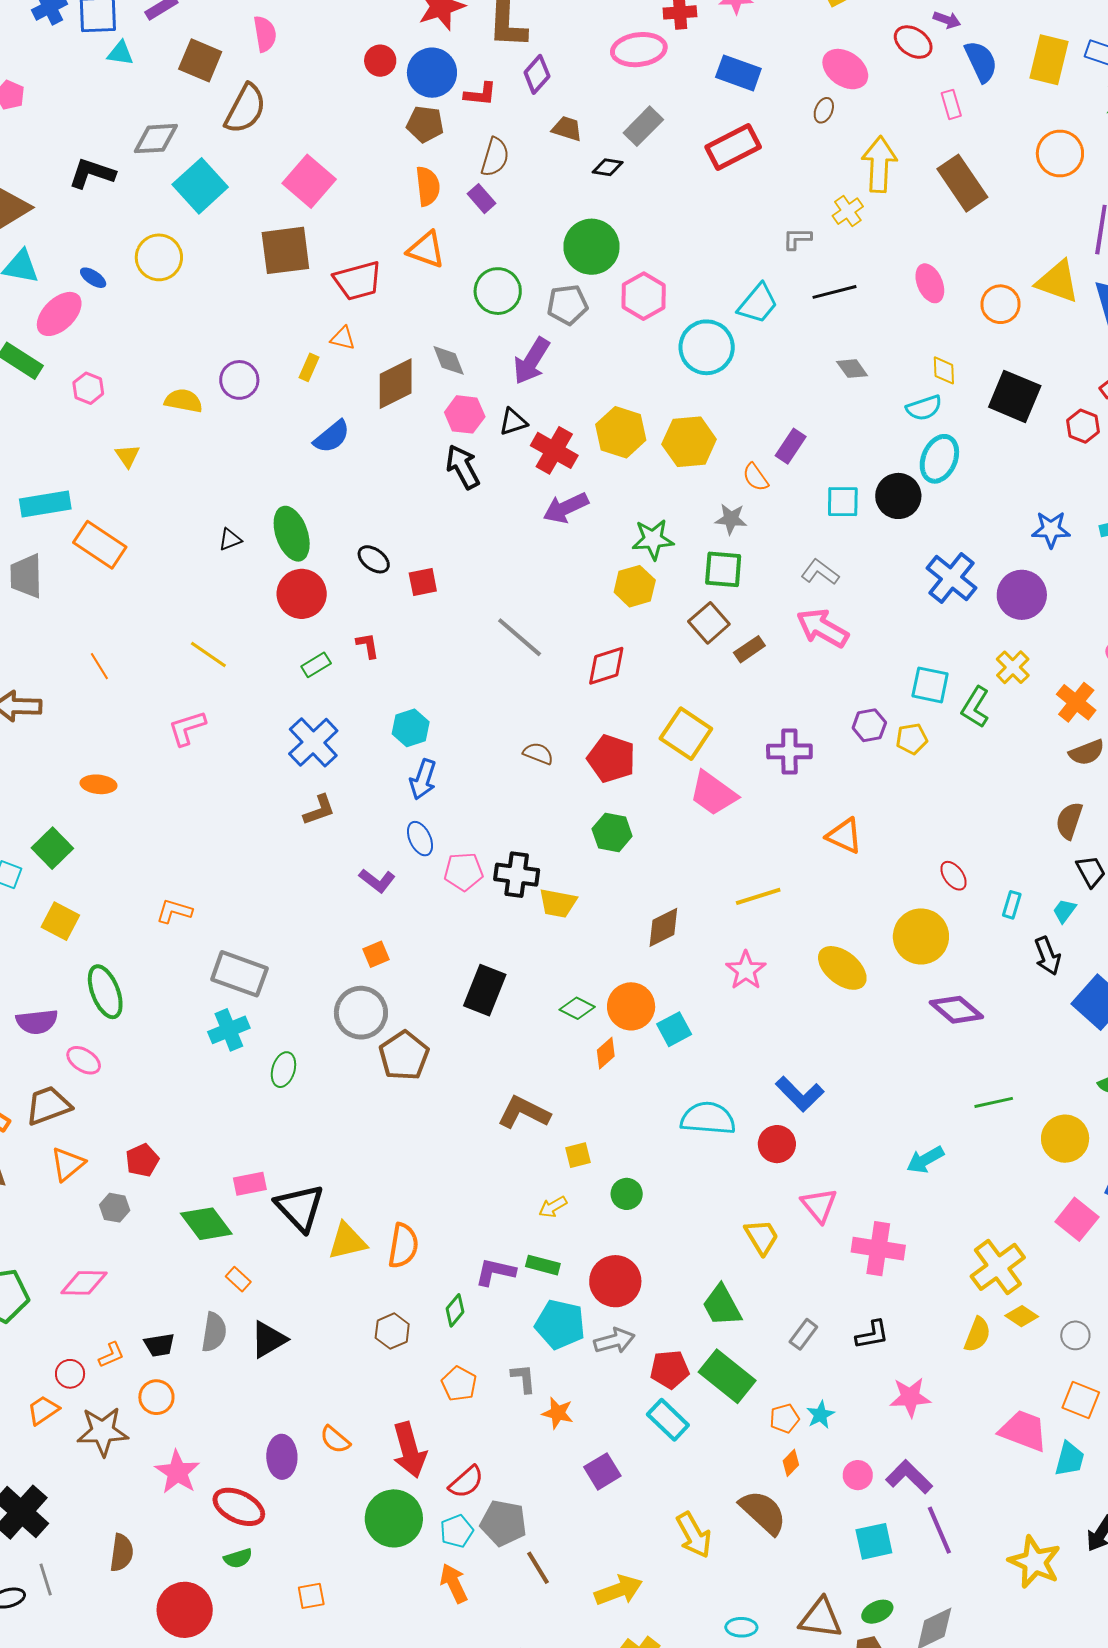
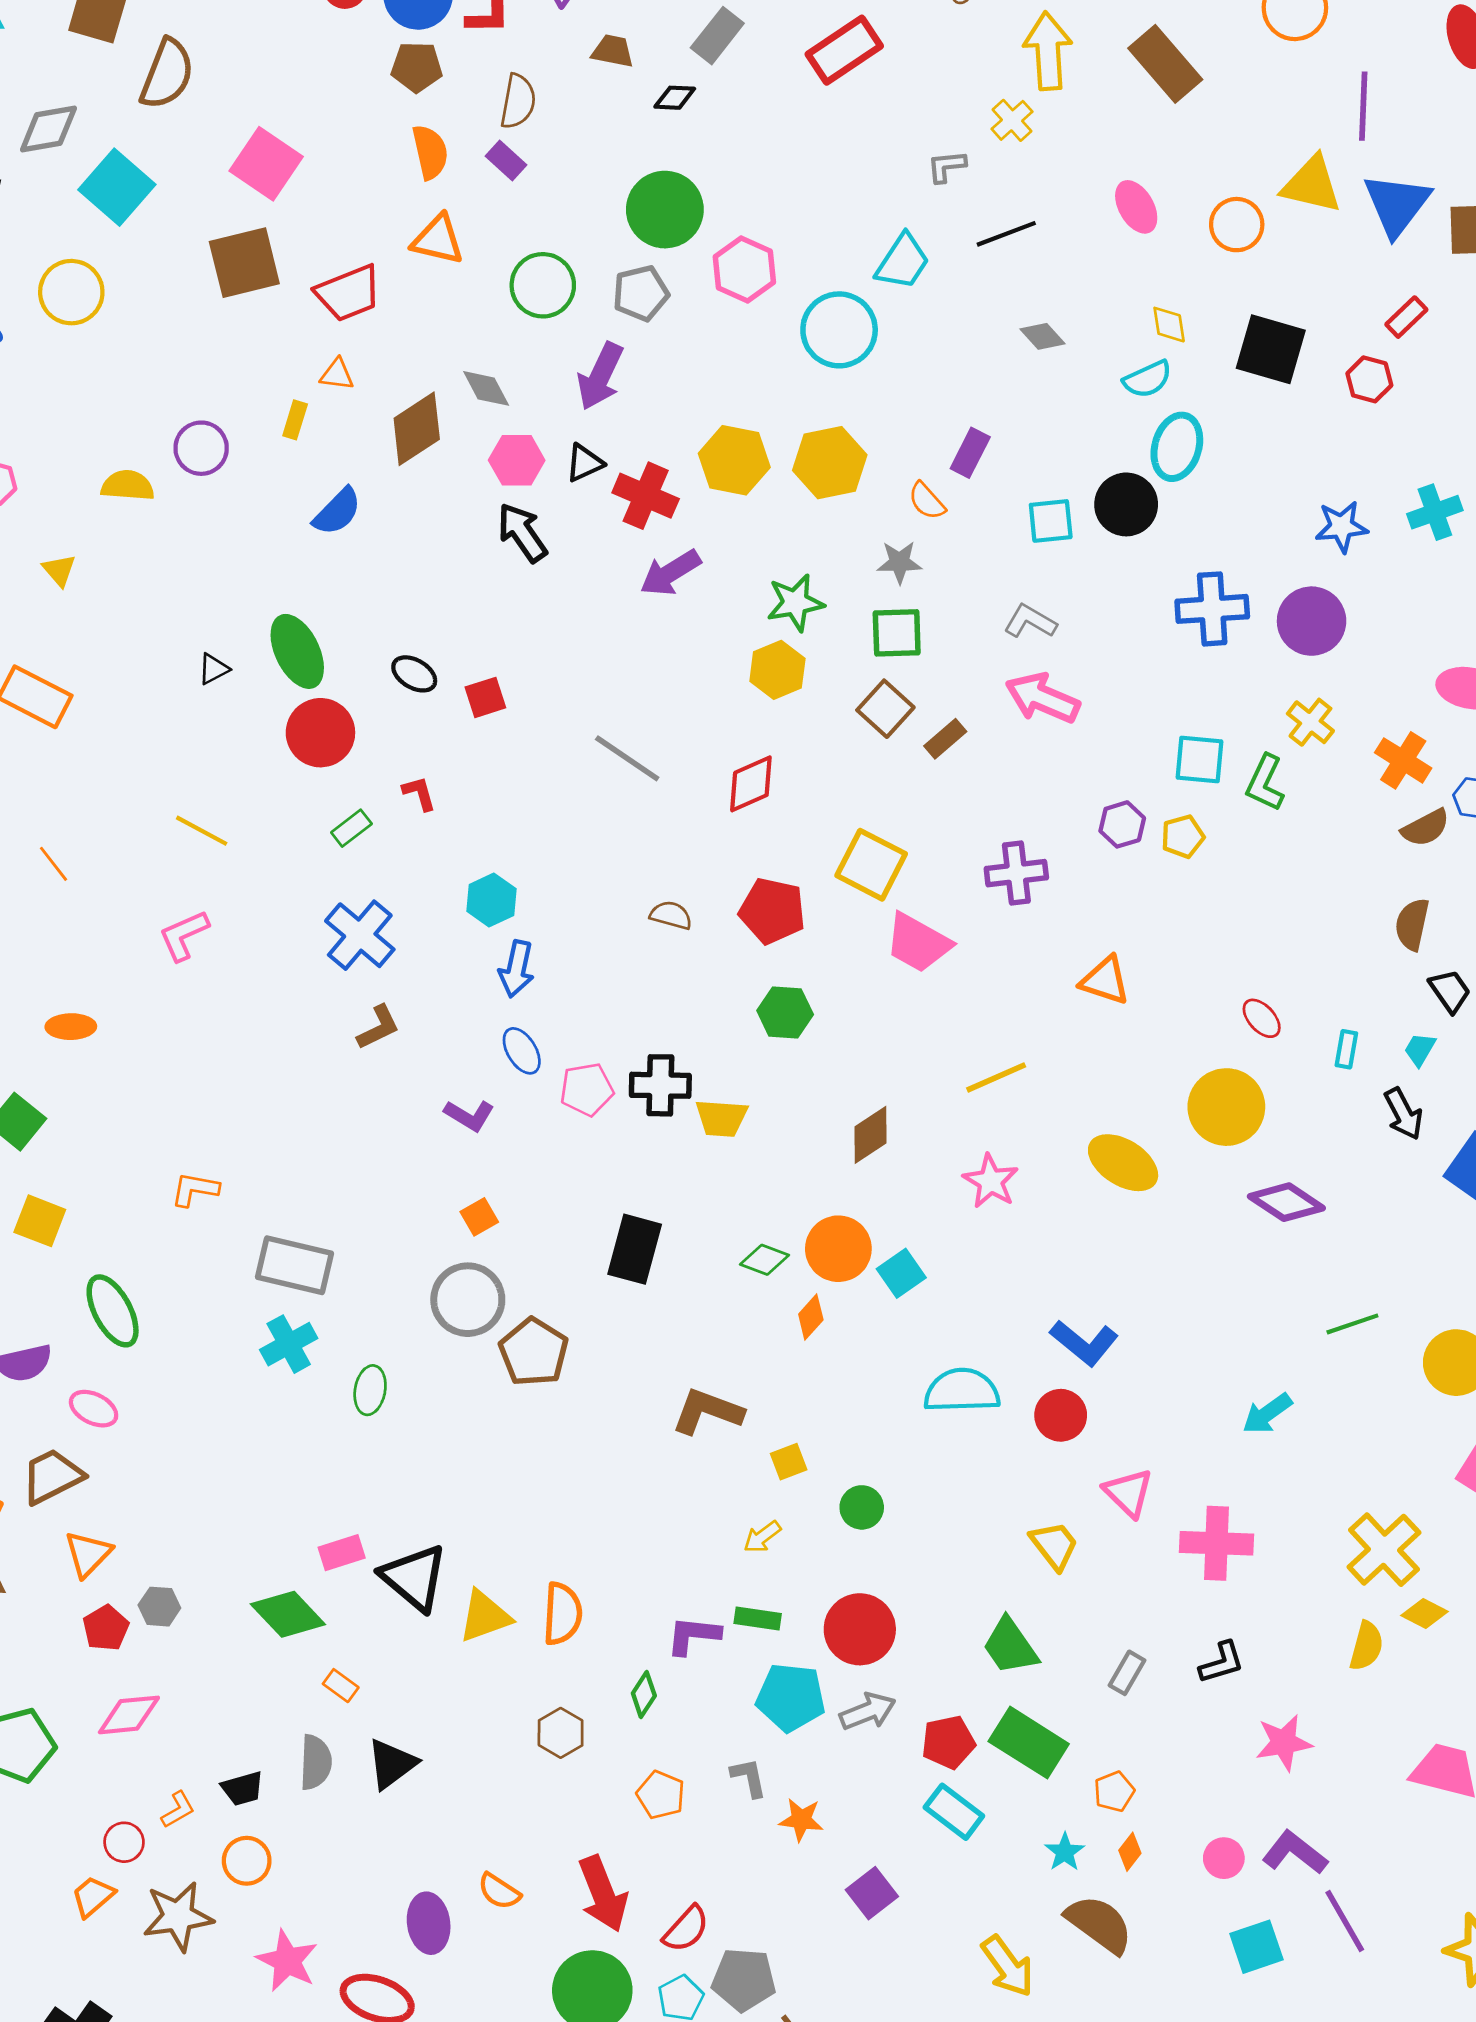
blue cross: (952, 578) -> (1212, 609), turned -36
red pentagon: (142, 1160) -> (106, 1628), moved
cyan star: (820, 1415) -> (1065, 1852), moved

